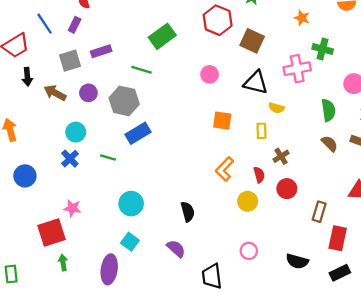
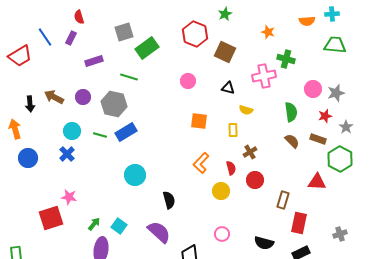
gray square: (70, 61) -> (124, 32), moved
black arrow: (27, 77) -> (30, 104), moved
black triangle: (256, 82) -> (228, 88), size x0.6
green line: (108, 157) -> (100, 135), moved
blue circle: (25, 176) -> (28, 158), moved
cyan circle: (131, 204) -> (135, 175), moved
purple semicircle: (176, 249) -> (159, 232), size x1.4
green arrow: (63, 262) -> (94, 224), moved, turned 48

